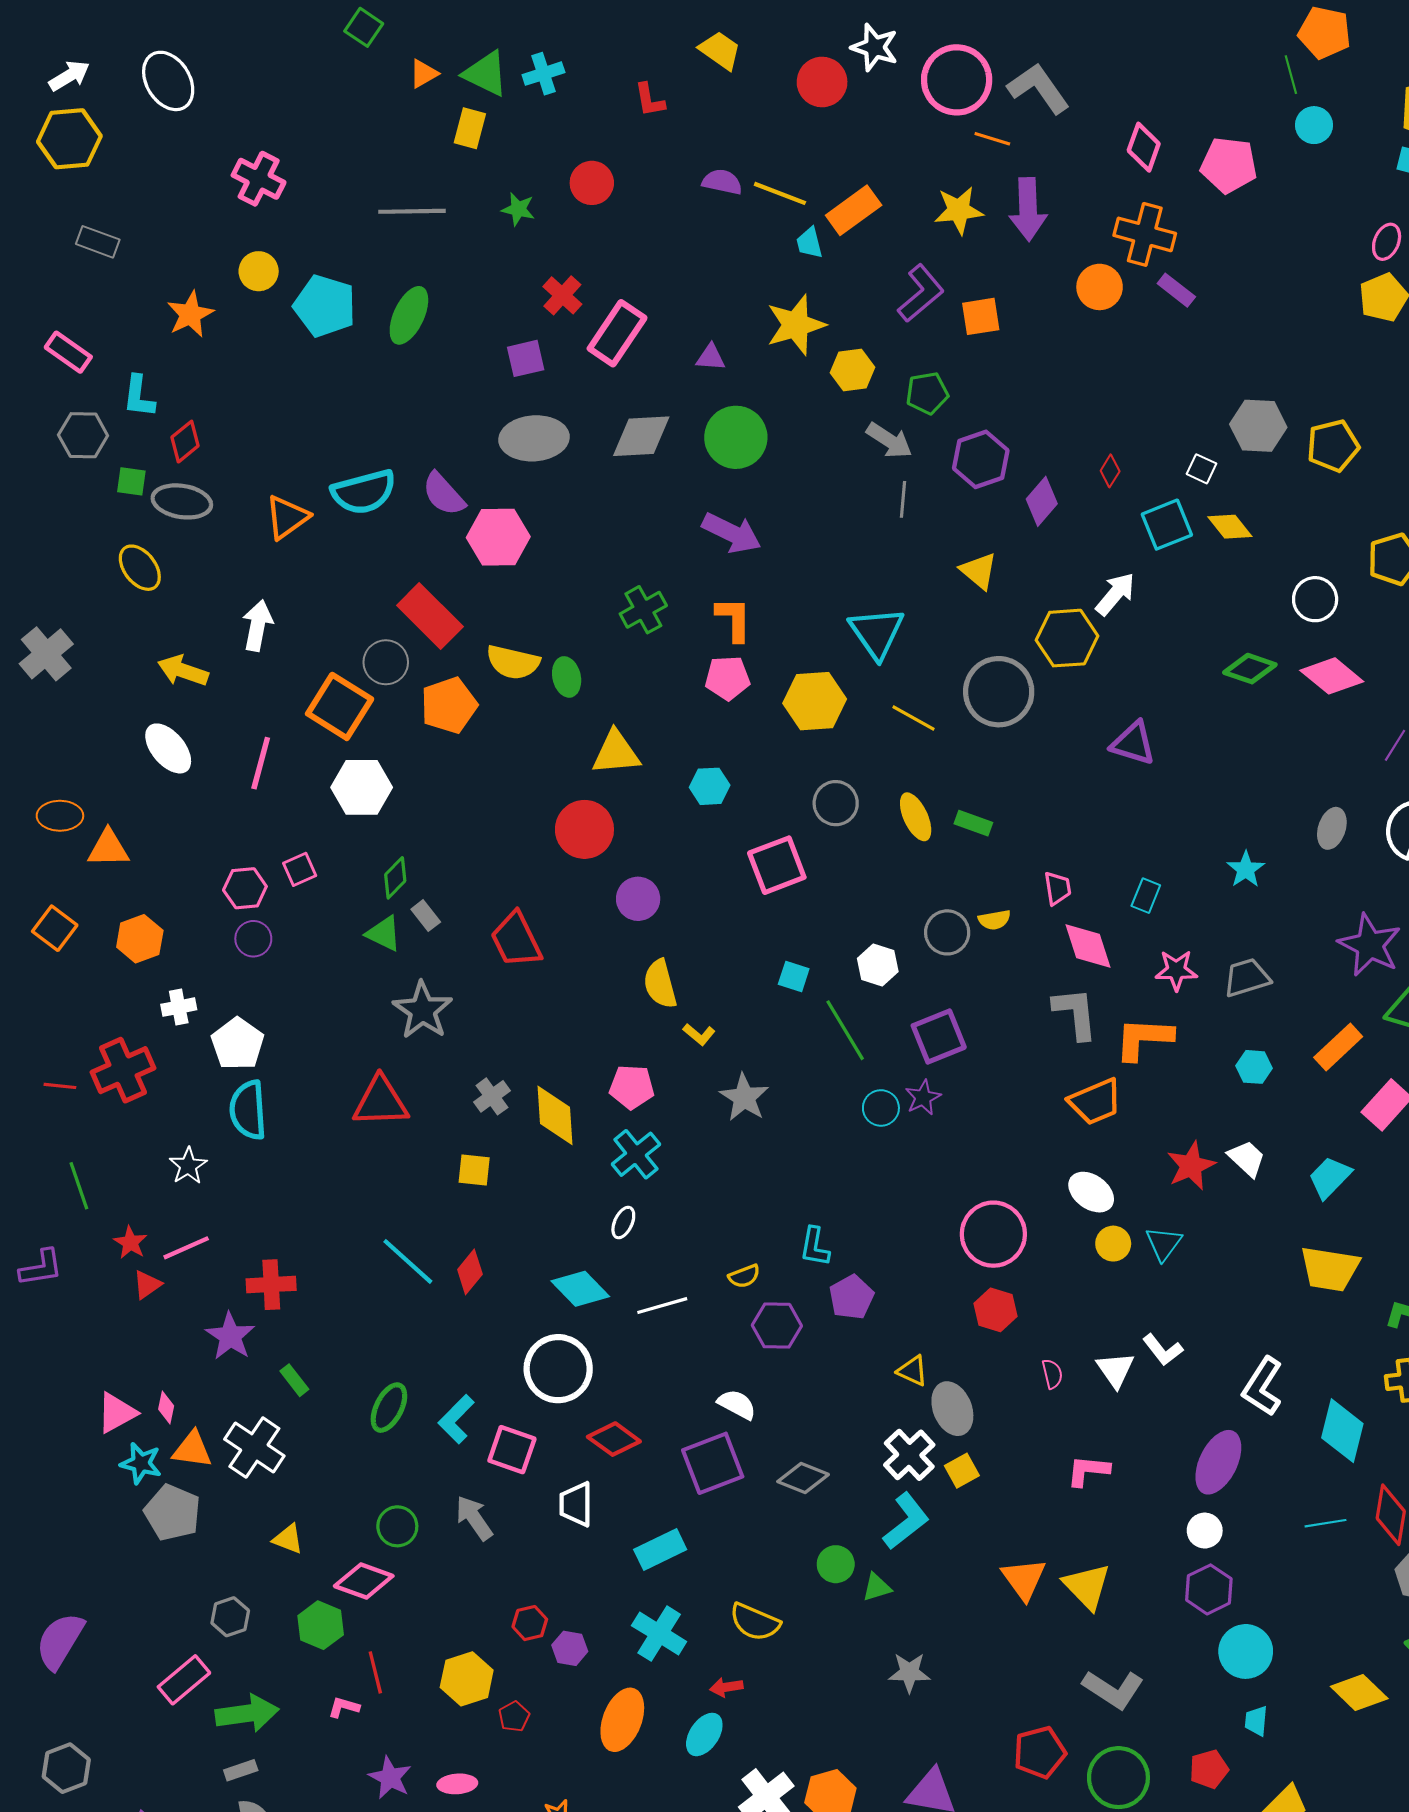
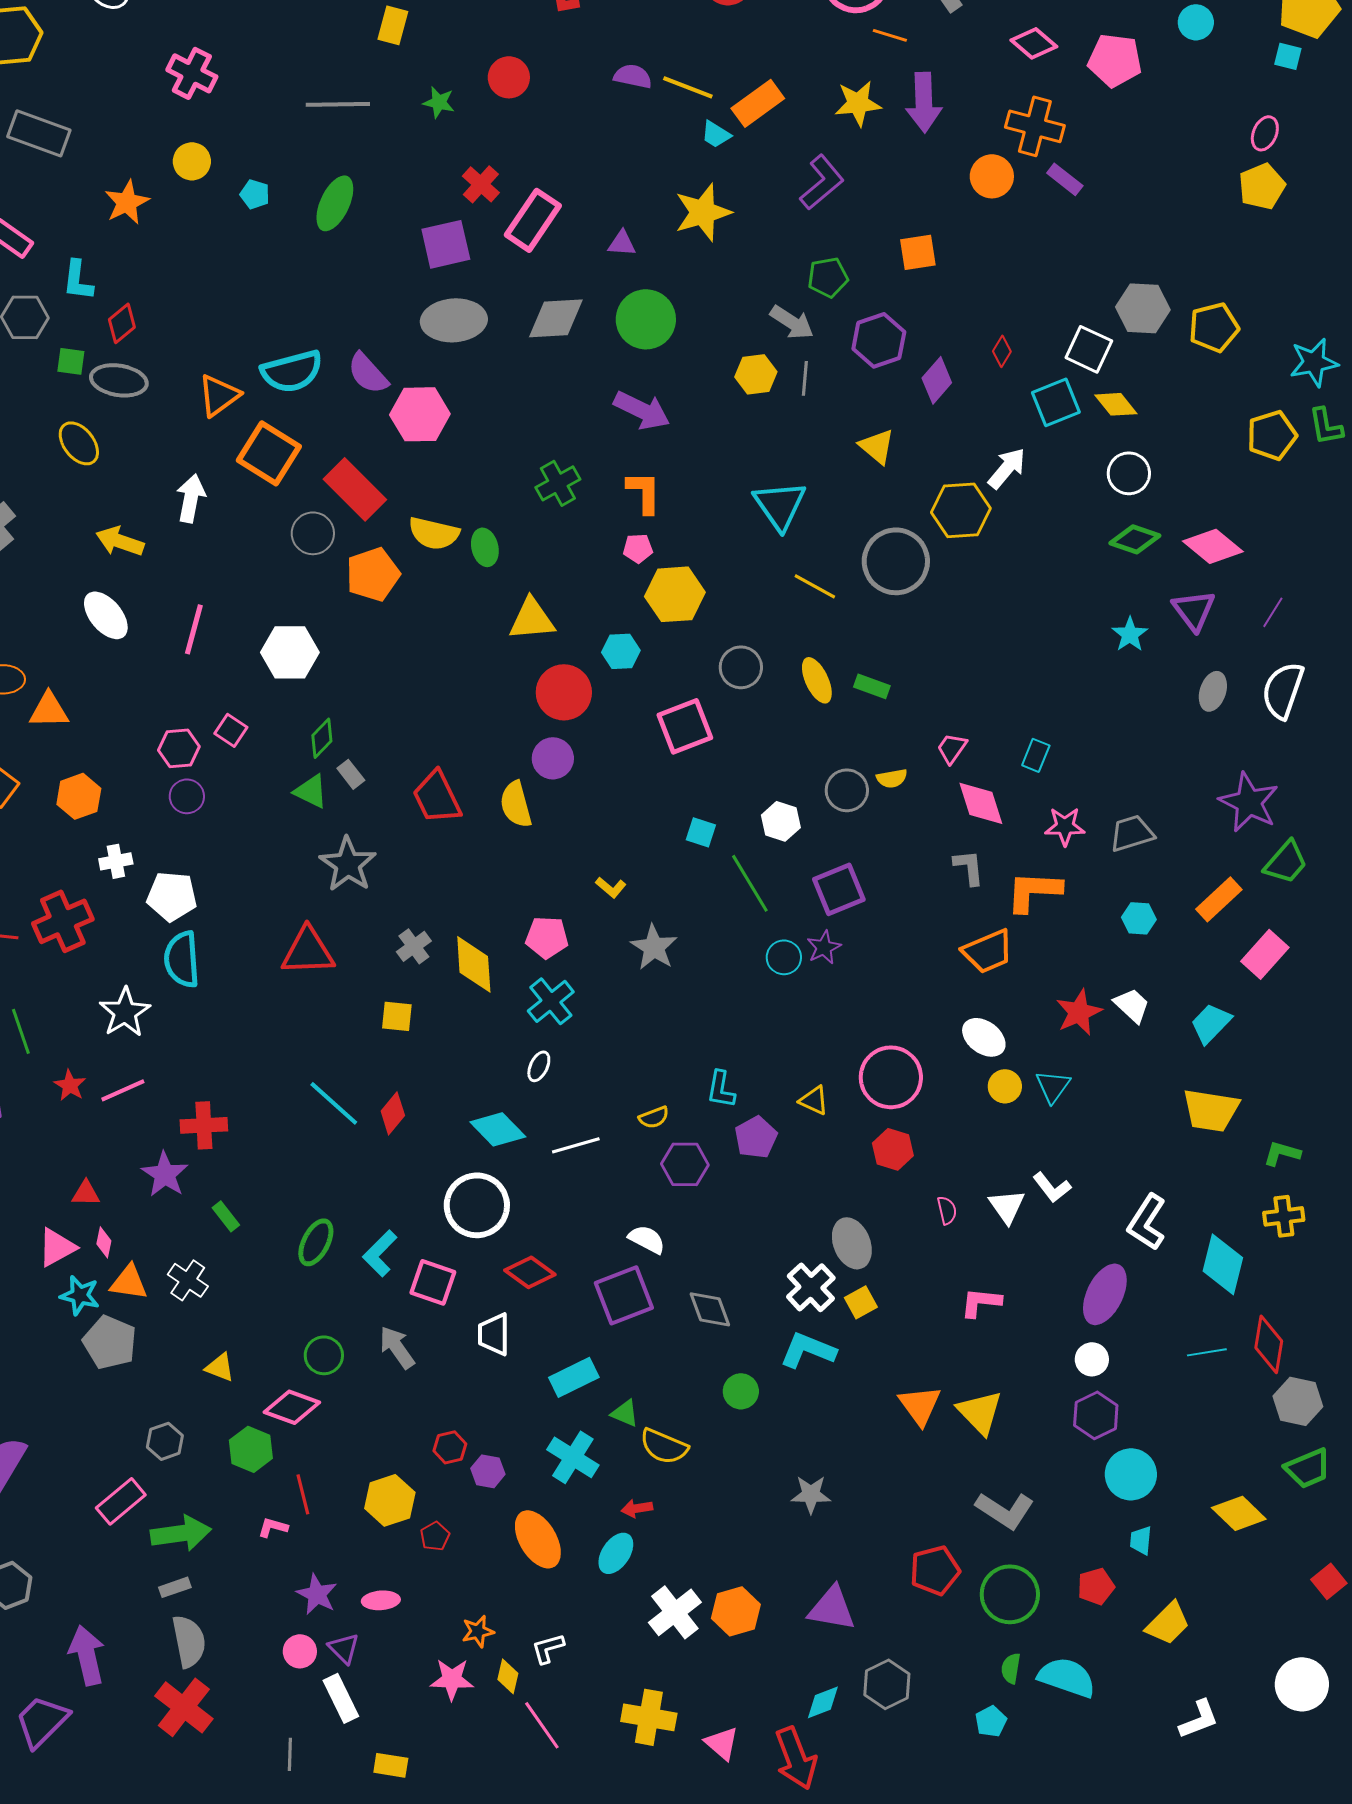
pink diamond: (1144, 147) -> (1034, 43), turned -69
gray rectangle: (98, 242) -> (39, 133), size x1.5
cyan trapezoid: (809, 243) -> (716, 134), turned -44
cyan pentagon: (325, 306) -> (255, 194), size x0.5
orange square: (981, 316) -> (918, 252), moved
purple square: (526, 358) -> (446, 244), size x1.4
yellow hexagon: (853, 370) -> (756, 374), moved
white square: (1202, 469) -> (1089, 349), size x1.6
white circle: (1315, 599) -> (1129, 473), moved
pink pentagon: (727, 678) -> (638, 548), size x0.7
yellow hexagon: (815, 701) -> (675, 594), moved
orange square: (340, 706) -> (269, 453), moved
purple triangle: (1133, 743) -> (1194, 610), moved, turned 36
red circle: (584, 829) -> (564, 692), moved
pink square: (300, 869) -> (231, 730), turned -32
cyan star: (1246, 869) -> (1130, 634), moved
pink trapezoid: (1058, 888) -> (952, 748), turned -136
yellow semicircle: (660, 984) -> (516, 804), moved
gray L-shape: (1075, 1013) -> (969, 867), size x0.7
white pentagon: (238, 1044) -> (172, 896), turned -30
white star: (188, 1166) -> (125, 1012), size x1.4
red triangle: (147, 1285) -> (86, 1193), moved, turned 36
yellow triangle: (912, 1371) -> (814, 1100), moved
white cross: (254, 1448) -> (188, 1280), size x0.7
gray diamond: (803, 1478) -> (710, 1309), turned 48
cyan L-shape: (906, 1521) -> (808, 1350), turned -120
green triangle: (877, 1587) -> (625, 1413), moved, turned 40
orange ellipse: (622, 1720) -> (538, 1539), turned -52

